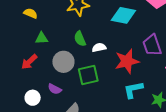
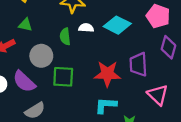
white semicircle: (99, 47) -> (86, 28), moved
purple semicircle: (55, 89) -> (24, 82), size x1.6

